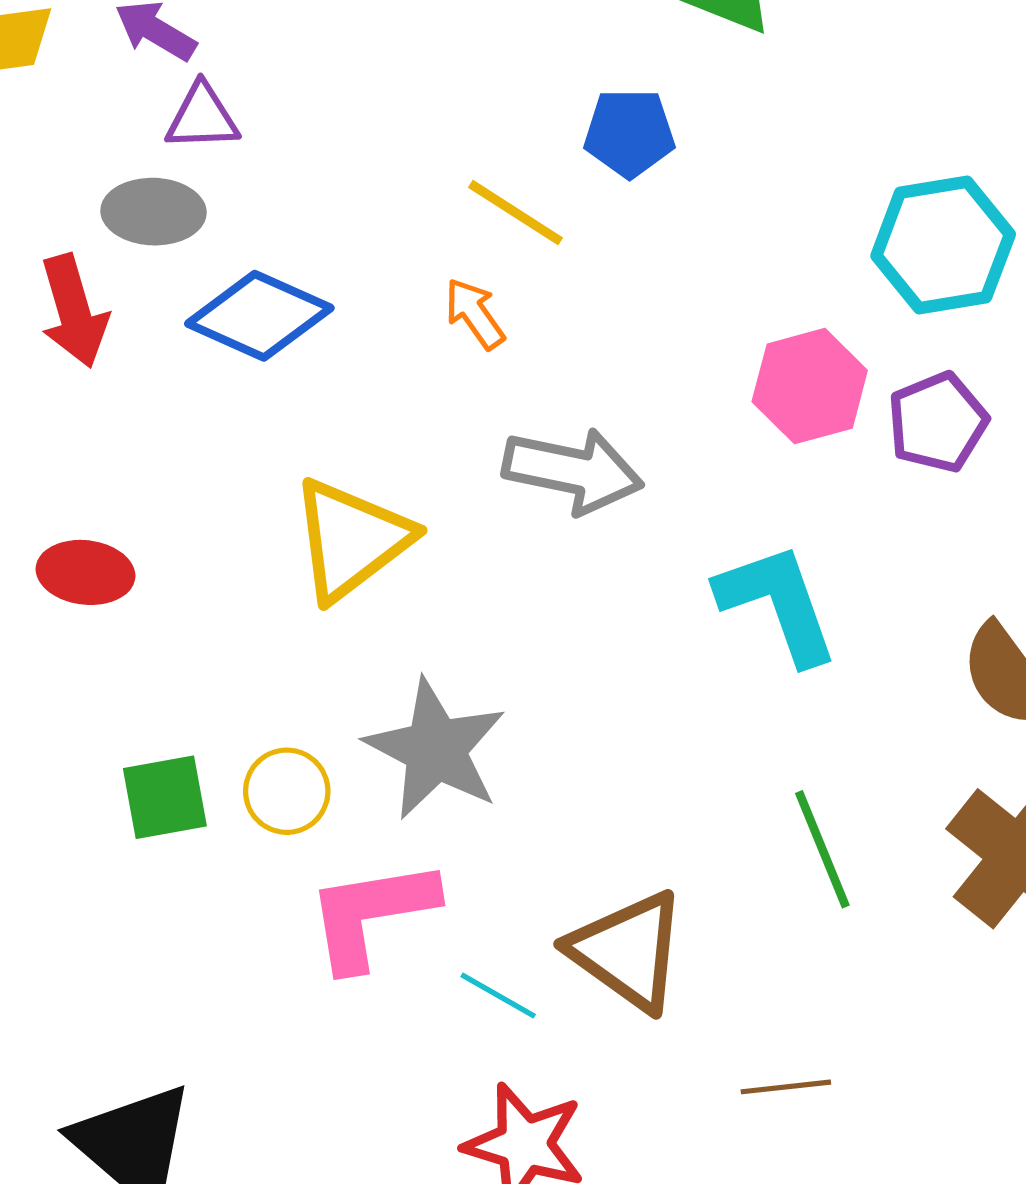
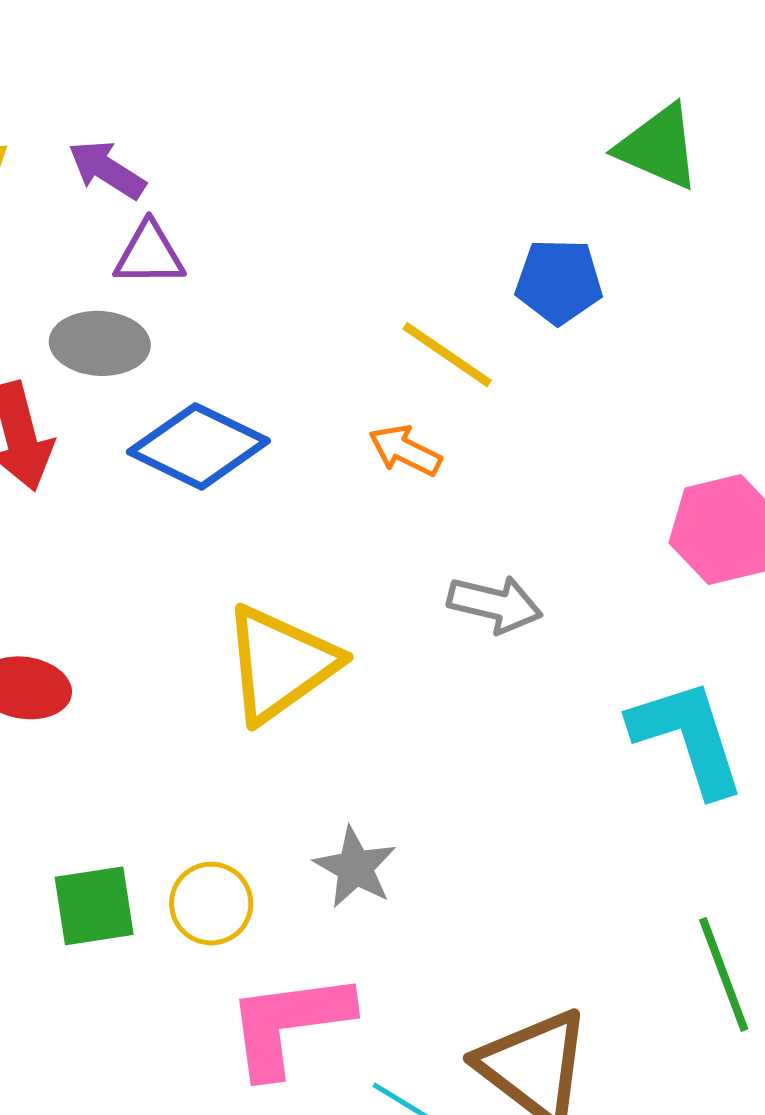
orange arrow: (475, 314) -> (405, 450), turned -30
gray arrow: (573, 471) -> (495, 604), size x0.7
gray star: (436, 749) -> (355, 867), size x0.6

